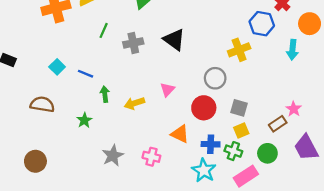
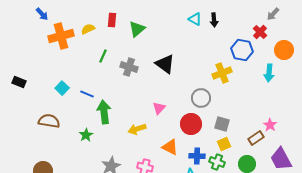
gray cross: (133, 43) -> (129, 67), turned 30
green arrow: (105, 94) -> (104, 112), size x1.6
yellow arrow: (134, 103) -> (137, 129), moved

